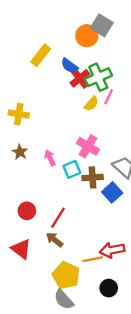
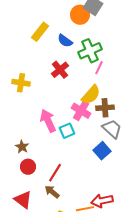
red cross: (80, 78) -> (60, 70), moved
yellow semicircle: (91, 104) -> (91, 95), moved, size x1.5
brown star: (20, 152) -> (22, 147), moved
pink arrow: (50, 158) -> (48, 121), size x1.6
brown cross: (93, 177) -> (105, 108), moved

